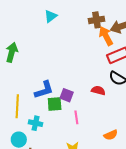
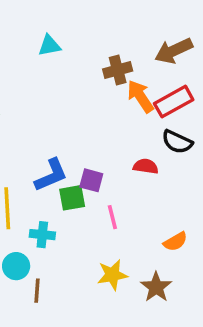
cyan triangle: (51, 16) -> (49, 46), turned 32
brown cross: (96, 20) -> (118, 70), moved
orange arrow: (106, 36) -> (140, 96), moved

